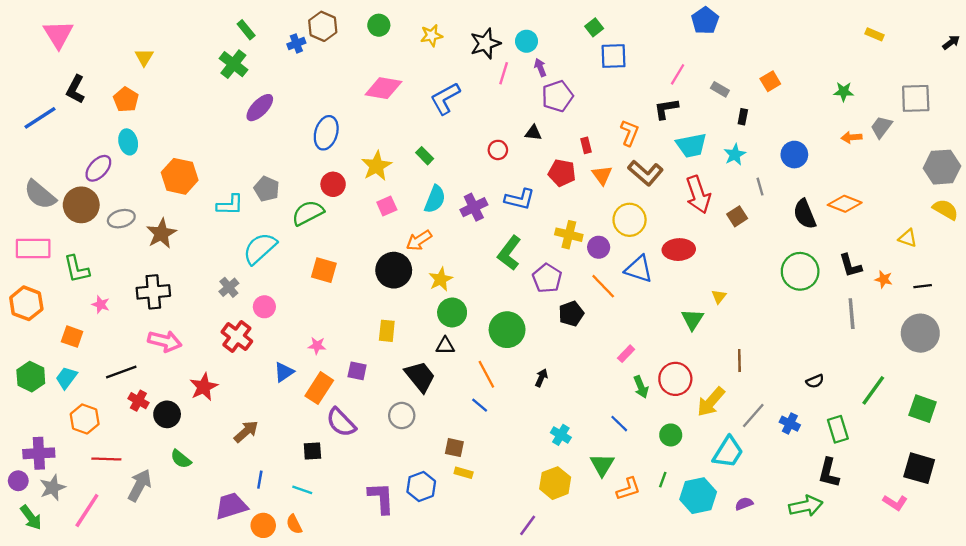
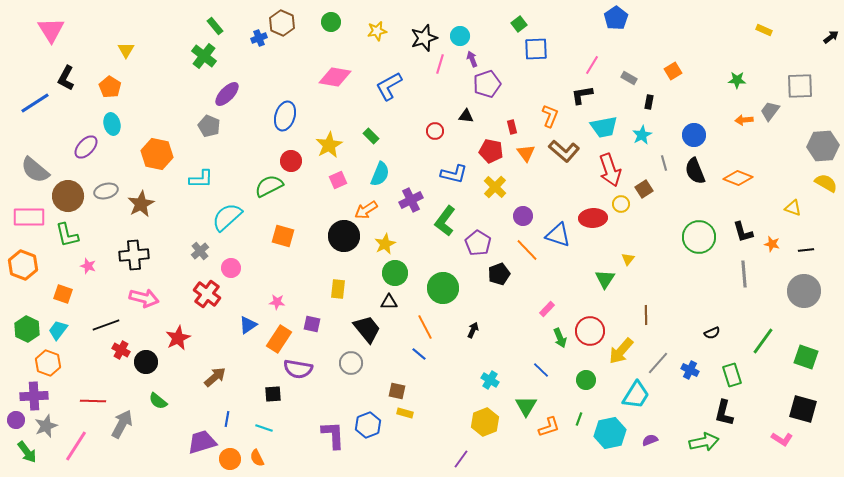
gray pentagon: (267, 189) -> (209, 126), moved
brown circle: (81, 205) -> (68, 196), moved
purple cross: (474, 207) -> (411, 200), moved
black semicircle: (805, 214) -> (695, 171), moved
yellow circle: (630, 220) -> (621, 204), moved, size x0.6
yellow cross: (569, 235) -> (495, 187), moved, turned 30
orange hexagon: (85, 419) -> (48, 363), moved
purple semicircle: (341, 422) -> (298, 369), turned -36

